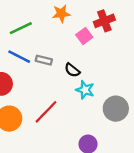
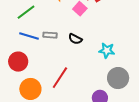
cyan star: (85, 90) -> (107, 50), moved
gray circle: (116, 109) -> (118, 78), moved

